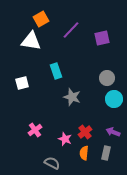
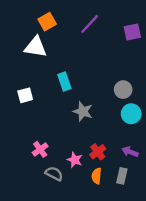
purple line: (71, 30) -> (90, 24), moved
purple square: (102, 38) -> (132, 32), moved
gray semicircle: (52, 163) -> (54, 174), moved

